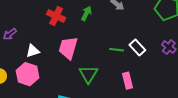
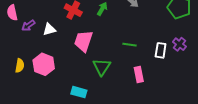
white rectangle: (137, 48) -> (161, 50), moved, turned 49
white triangle: (33, 51) -> (49, 29), moved

